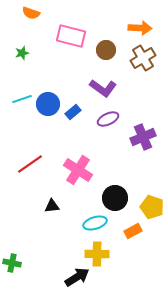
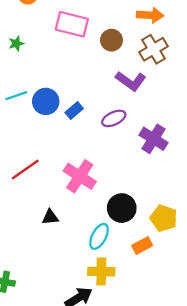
purple L-shape: (103, 88) -> (131, 81), moved
purple cross: (143, 137) -> (153, 139), turned -35
cyan ellipse: (95, 223) -> (99, 236), turned -45

